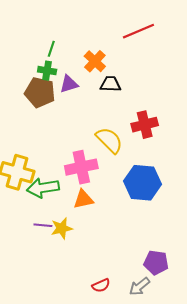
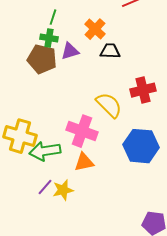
pink cross: (81, 167) -> (82, 131), turned 32
purple line: (43, 225) -> (45, 187), turned -54

